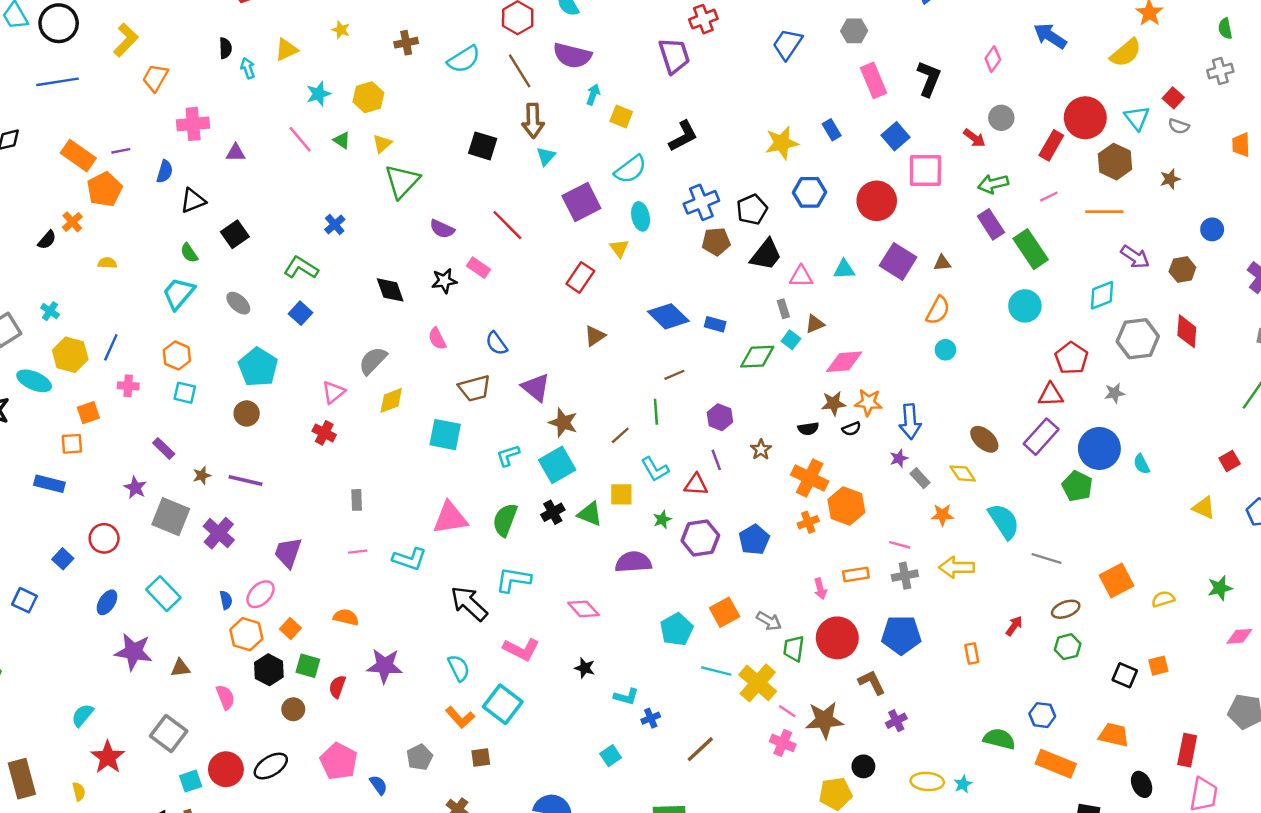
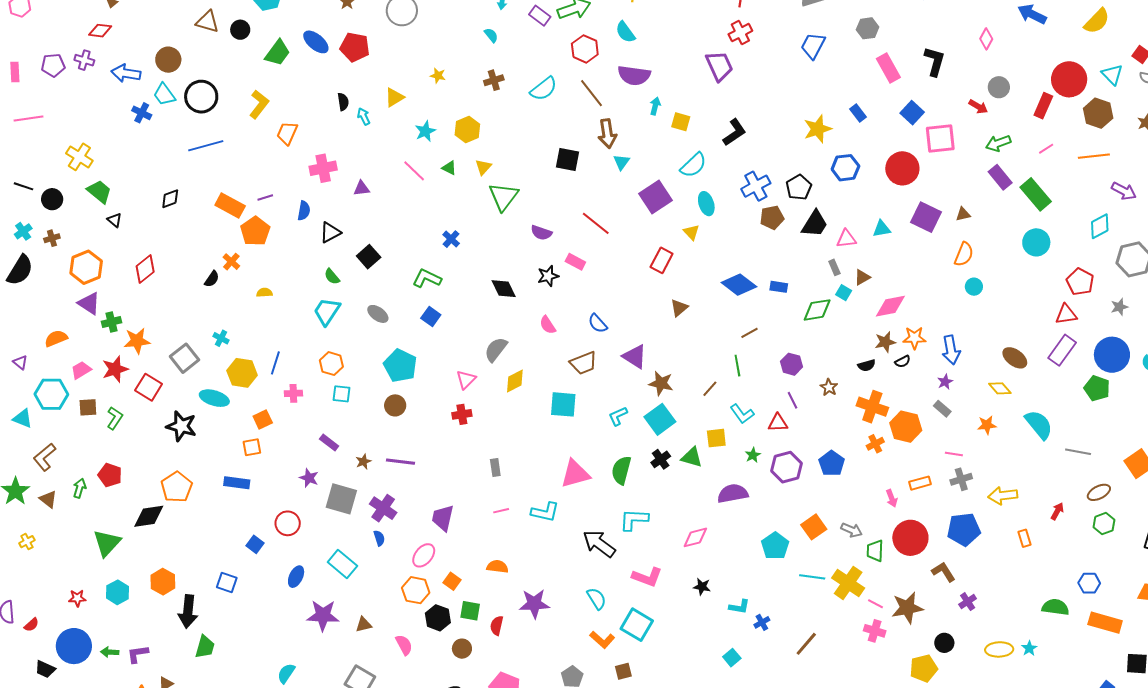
red cross: (324, 433) -> (462, 414), turned -30
gray rectangle: (920, 478) -> (942, 409), moved
yellow arrow: (957, 567) -> (1003, 496), moved
blue semicircle: (226, 600) -> (379, 538), moved
pink diamond: (583, 609) -> (695, 537), turned -56

